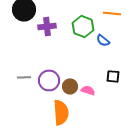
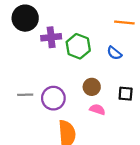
green hexagon: (83, 26) -> (78, 46), moved
brown circle: (70, 86) -> (92, 87), moved

